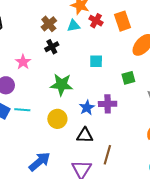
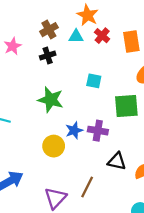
pink star: (23, 62) -> (13, 46), moved
green square: (128, 78) -> (126, 106), size x1.6
yellow circle: (57, 119) -> (54, 146), moved
black triangle: (85, 135) -> (117, 161), moved

